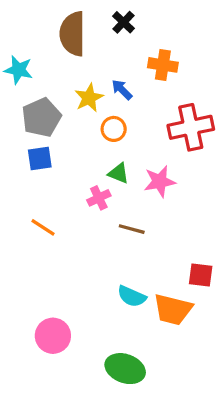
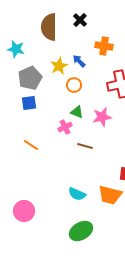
cyan semicircle: (132, 296) -> (77, 194), moved
pink circle: (53, 336) -> (24, 211), moved
green ellipse: (125, 369) -> (81, 231), turned -50

